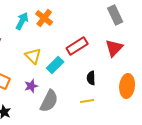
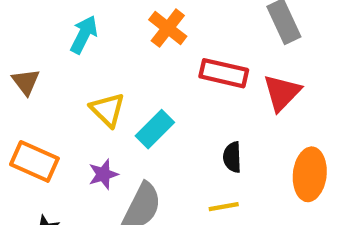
orange cross: (44, 18) -> (168, 28), moved
red rectangle: (77, 46) -> (224, 73), moved, turned 45

